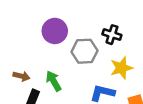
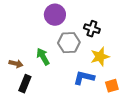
purple circle: (55, 31) -> (55, 15), moved
green arrow: (54, 81) -> (43, 57), moved

